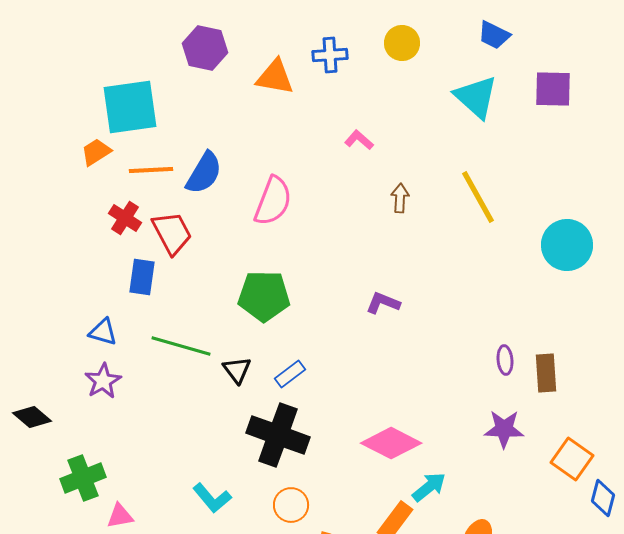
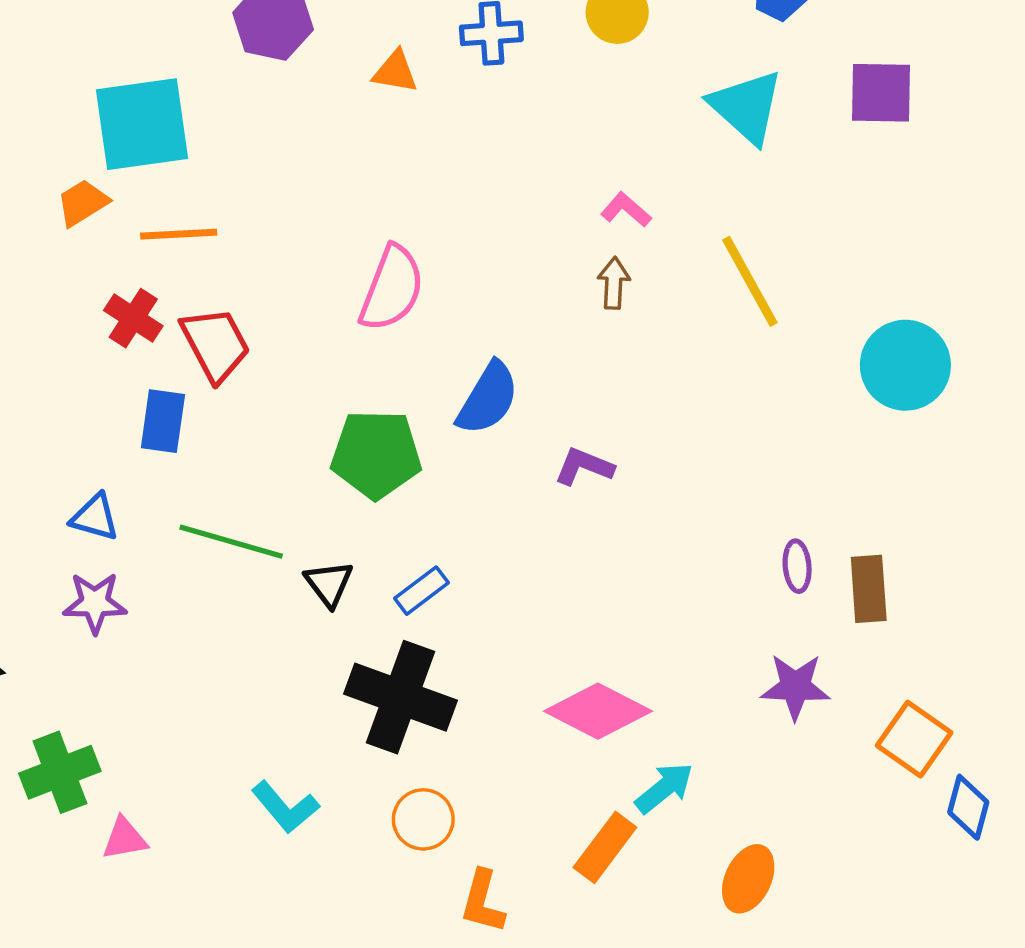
orange triangle: (275, 77) -> (395, 72), size x0.7
pink L-shape: (359, 140) -> (626, 210), moved
blue semicircle: (204, 173) -> (488, 398), moved
purple star: (103, 381) -> (95, 603), turned 30

